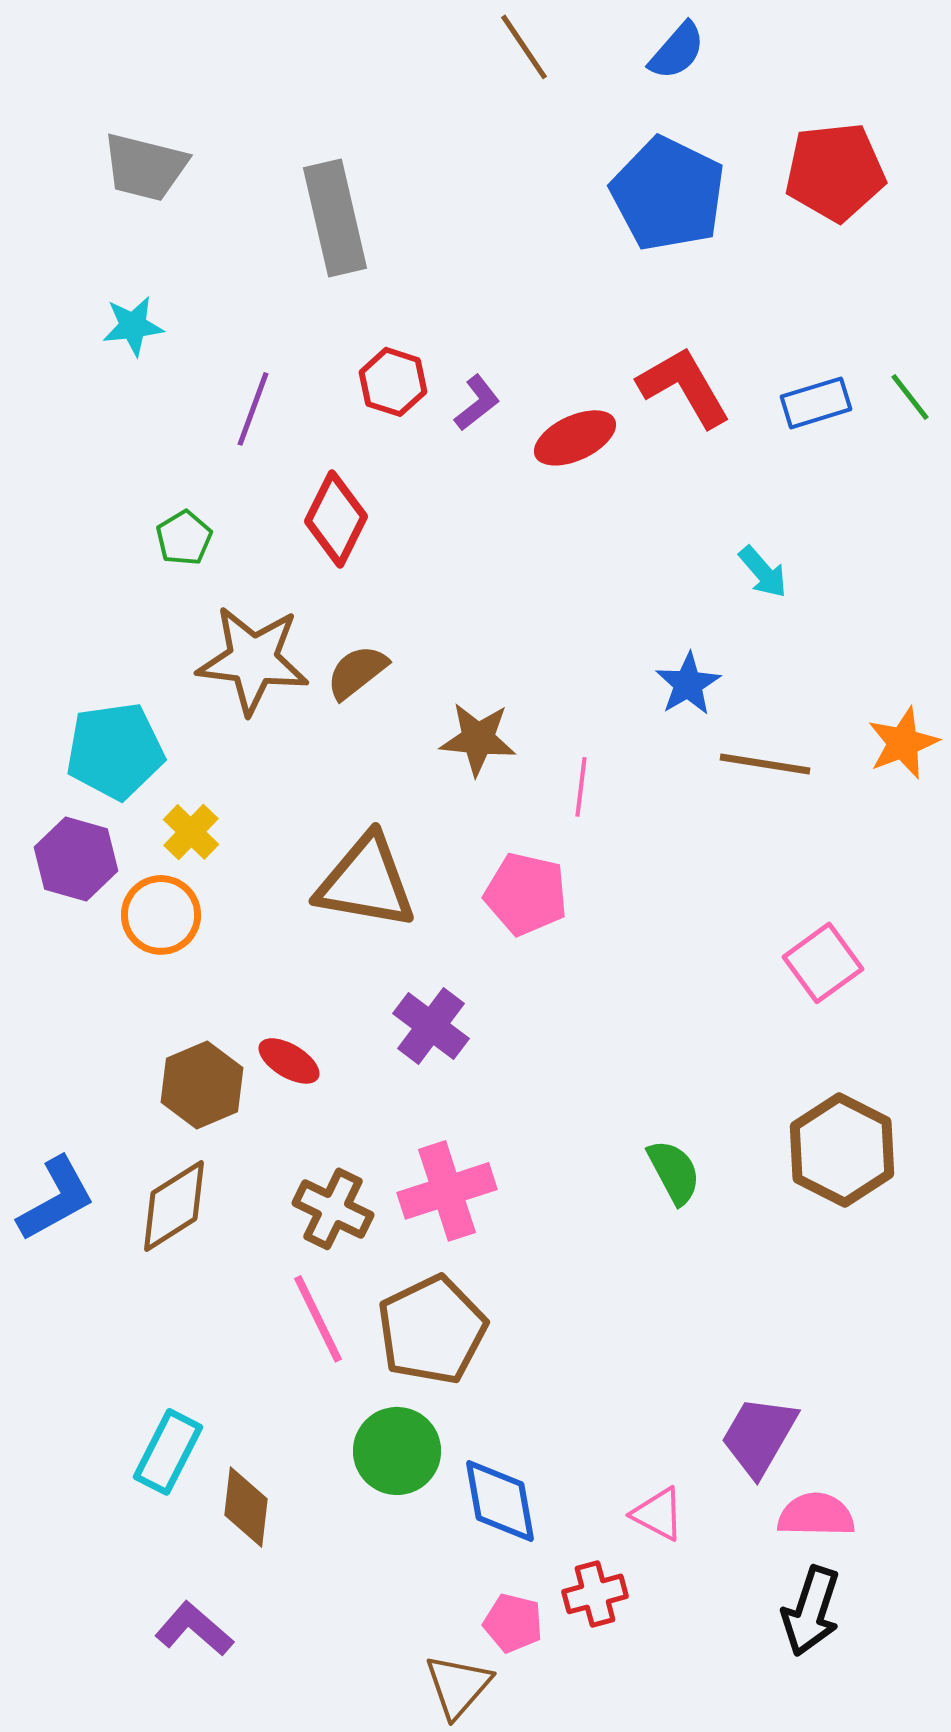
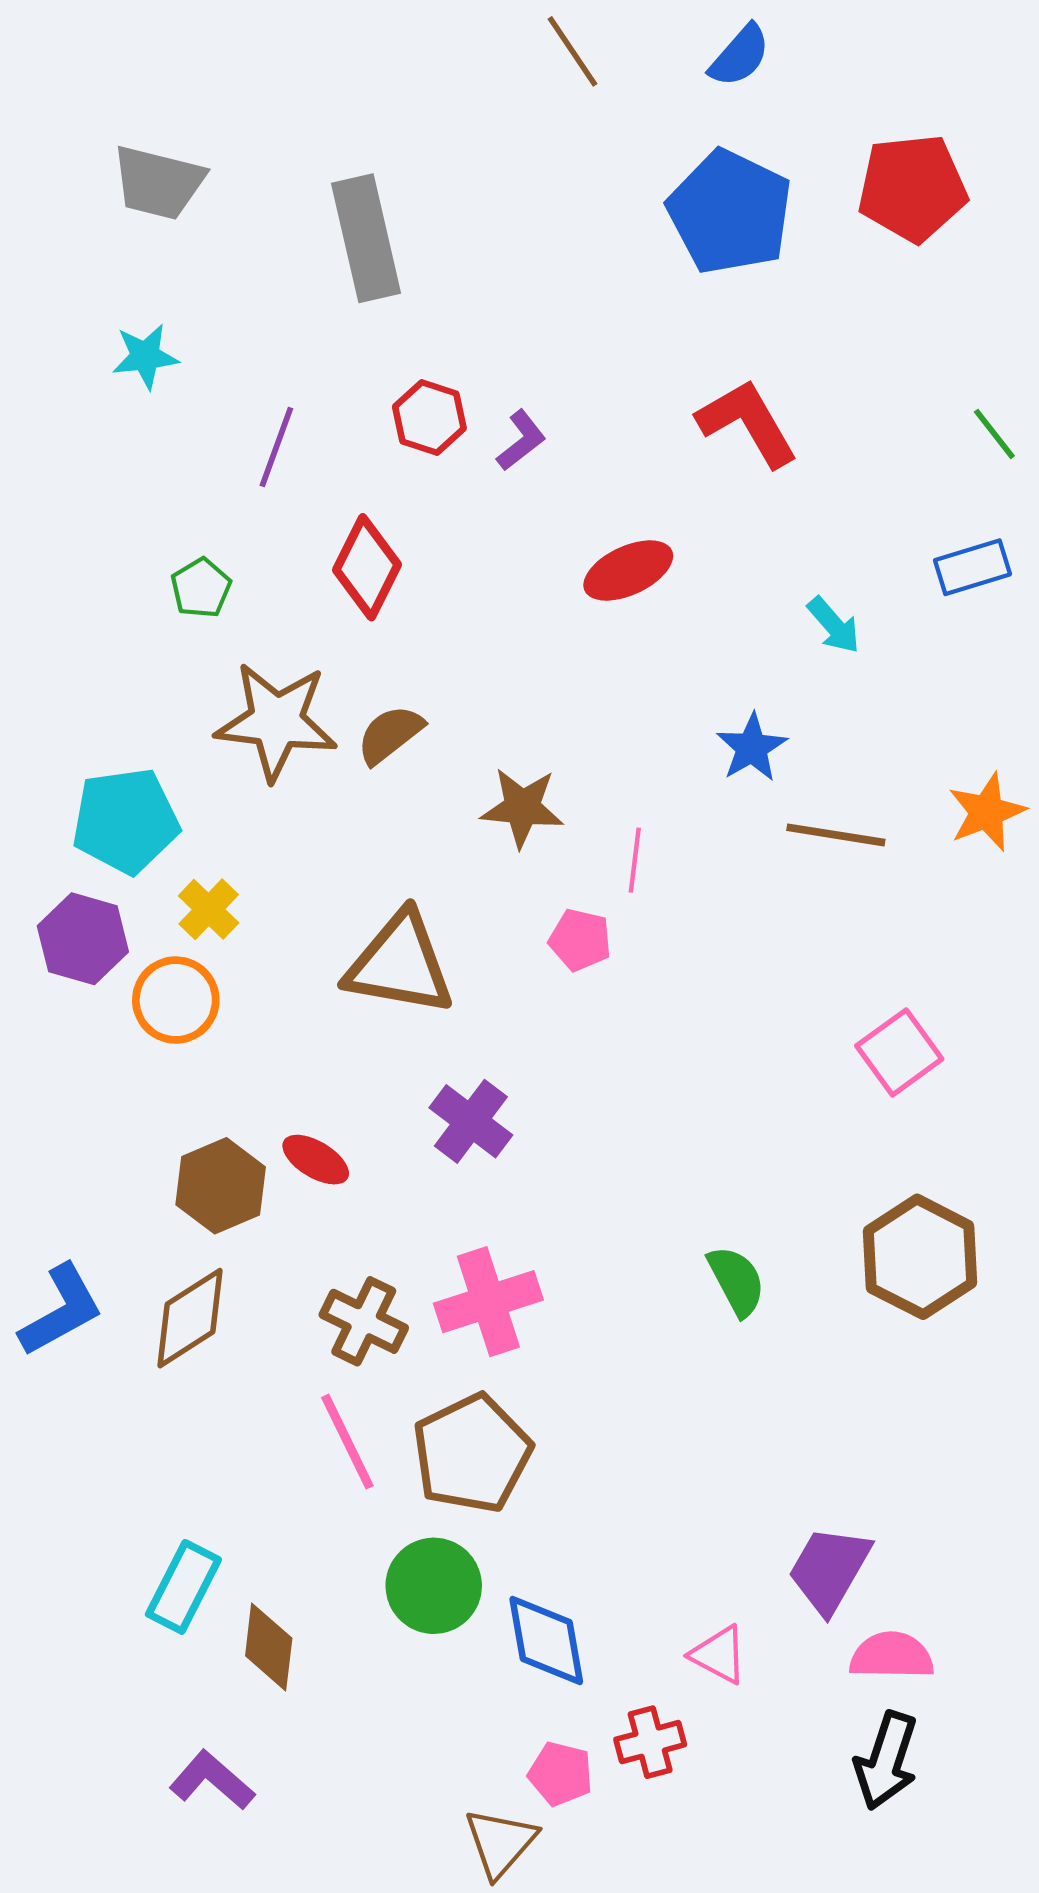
blue rectangle: (816, 403) -> (973, 567), moved
red ellipse: (575, 438) -> (628, 570), moved
pink pentagon: (526, 894) -> (580, 940), moved, size x0.7

